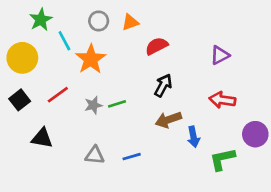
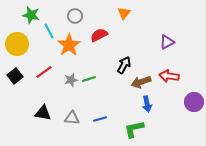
green star: (41, 20) -> (31, 15), turned -30
orange triangle: (130, 22) -> (124, 13), moved, turned -32
red semicircle: (157, 46) -> (99, 35), moved
brown arrow: (168, 120) -> (141, 82), moved
black triangle: (42, 138) -> (43, 113), moved
green L-shape: (222, 159) -> (134, 129), moved

